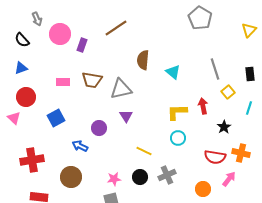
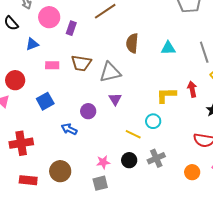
blue triangle: (21, 68) -> (32, 44), moved
cyan triangle: (173, 72) -> (168, 48), moved, turned -42
cyan circle: (178, 138) -> (153, 121), moved
brown circle: (71, 177) -> (60, 171), moved

